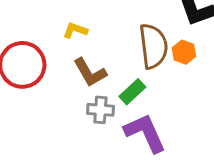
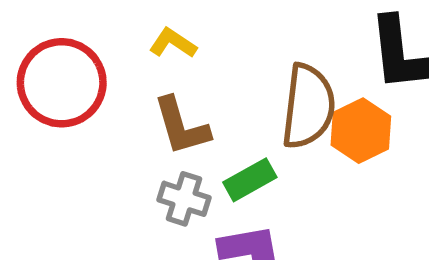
orange hexagon: (184, 52) -> (361, 131), size x1.4

